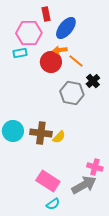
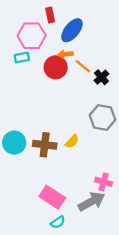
black cross: (93, 81) -> (101, 77), moved
gray hexagon: (72, 93) -> (102, 118), moved
yellow semicircle: (59, 137) -> (72, 141), moved

